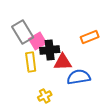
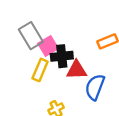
yellow rectangle: (31, 62) -> (40, 70), turned 30
blue semicircle: (79, 77) -> (95, 87), turned -60

